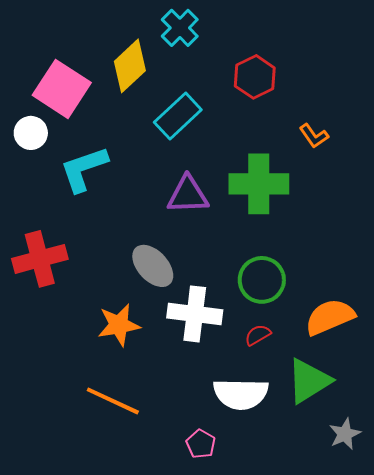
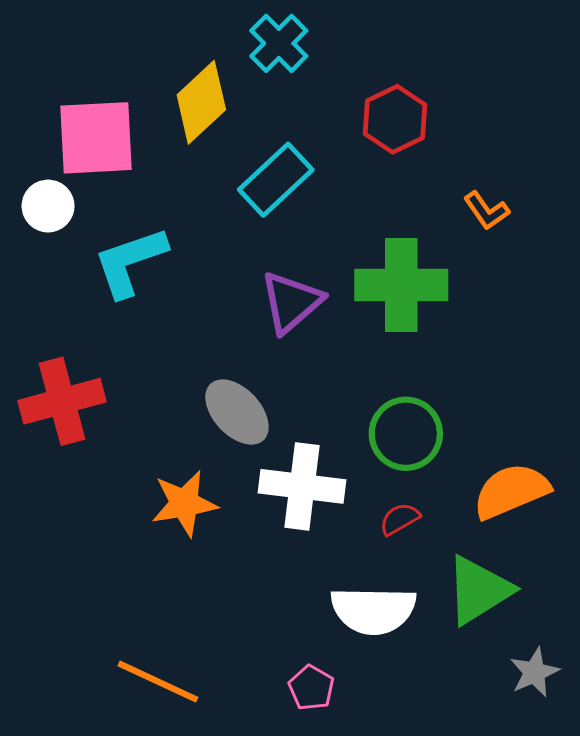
pink square: (62, 89) -> (96, 138), turned -36
purple triangle: (188, 195) -> (291, 302), turned -39
orange line: (113, 401) -> (158, 682), moved

